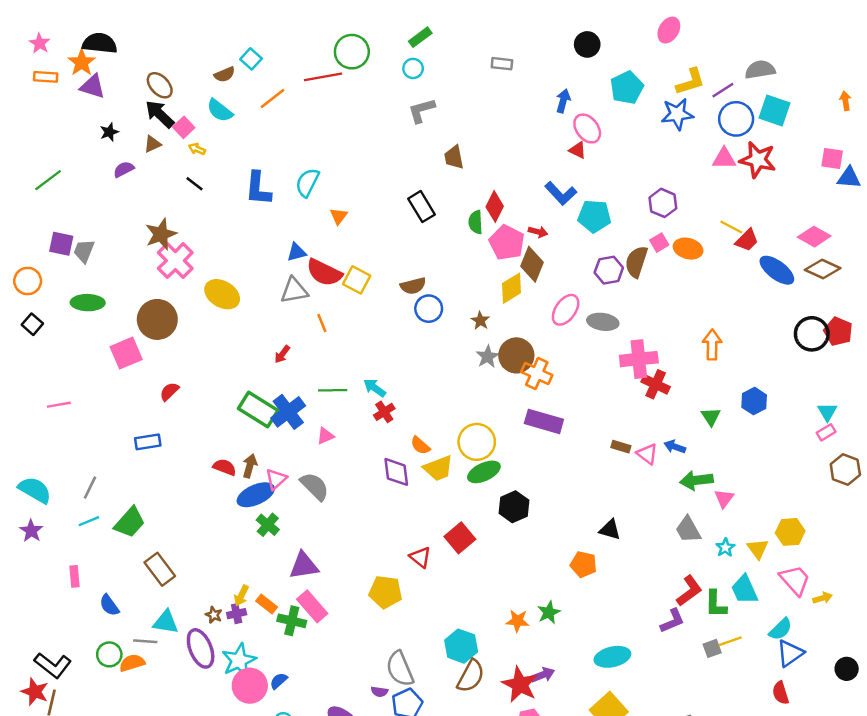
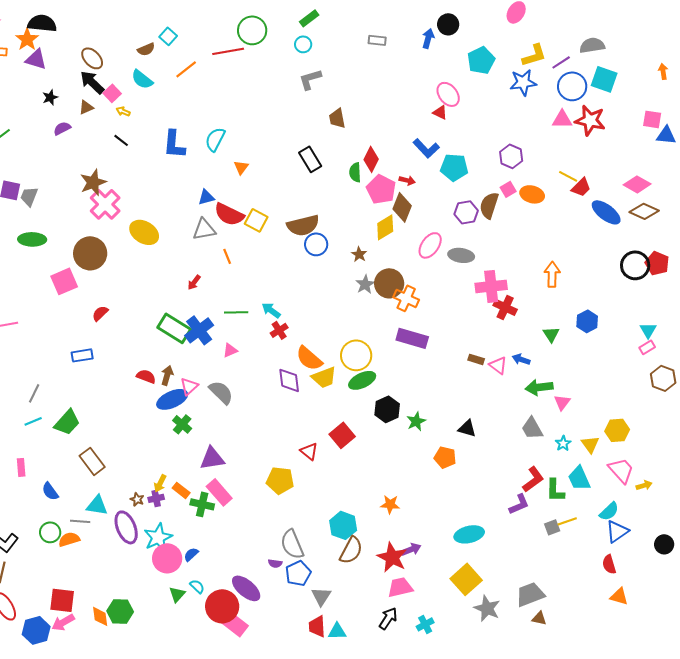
blue arrow: (563, 101) -> (428, 38), moved
brown semicircle: (413, 286) -> (303, 225), size x1.5
orange semicircle: (420, 446) -> (309, 358), size x1.6
green star: (549, 612) -> (416, 421), moved

